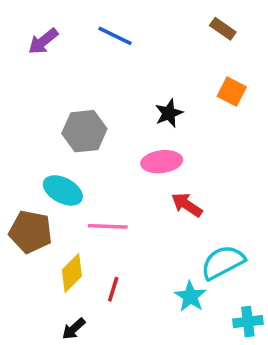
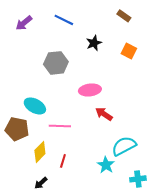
black star: (169, 113) -> (94, 43), moved
gray hexagon: (84, 131) -> (56, 63), moved

